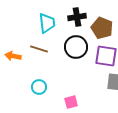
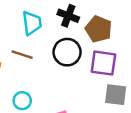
black cross: (77, 17) -> (68, 16), turned 30

